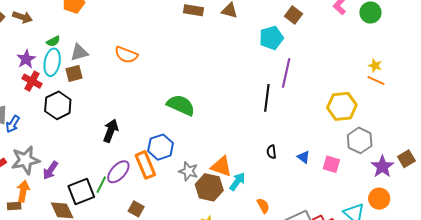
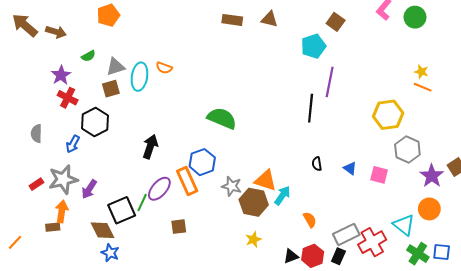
orange semicircle: (126, 55) -> (164, 68), size x0.7
cyan ellipse: (52, 62) -> (139, 77), moved
blue arrow: (13, 124) -> (73, 144), moved
brown square: (136, 209) -> (179, 227), turned -35

